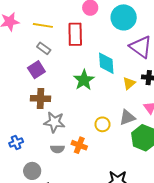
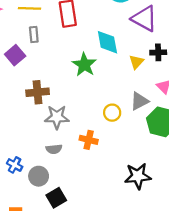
gray rectangle: (44, 48) -> (34, 35), turned 56
purple square: (36, 70) -> (15, 55), moved
blue cross: (16, 143) -> (15, 165), moved, turned -32
gray semicircle: (57, 149) -> (54, 149), moved

